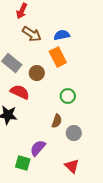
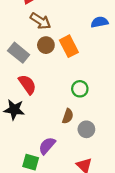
blue semicircle: (62, 35) -> (100, 22), moved
brown circle: (37, 73) -> (46, 45), moved
red semicircle: (20, 92) -> (27, 84), turned 30

